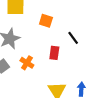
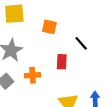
orange cross: (27, 63) -> (33, 75), turned -32

